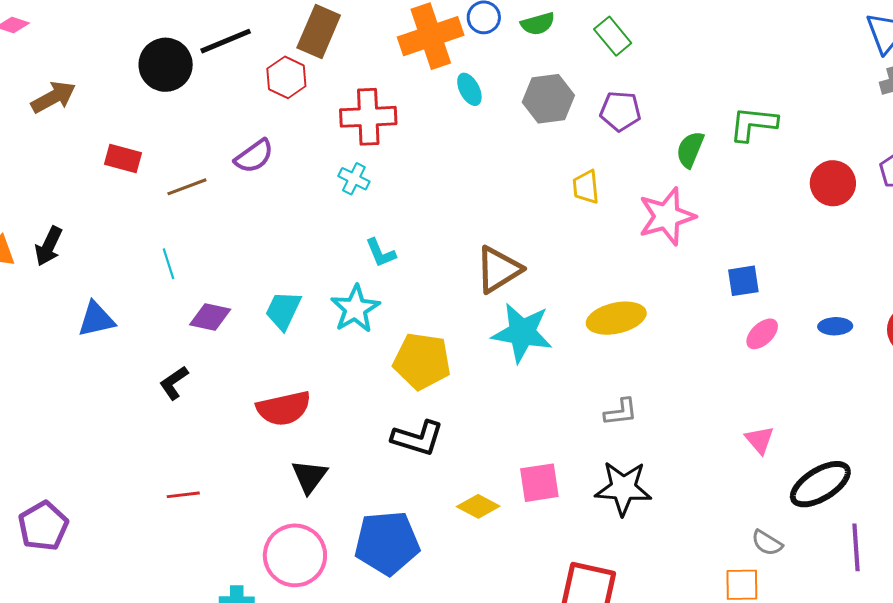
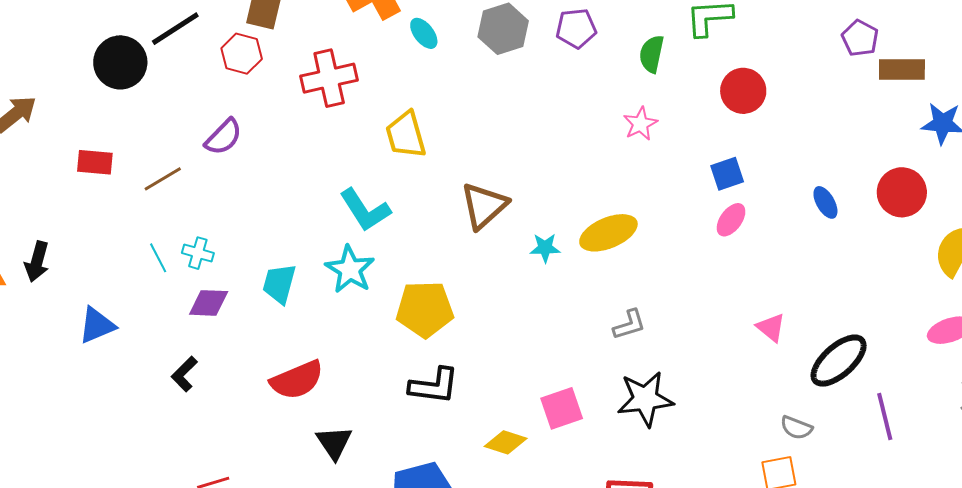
cyan cross: (354, 179) -> (198, 253), moved
red circle: (833, 183) -> (743, 91), moved
yellow trapezoid: (586, 187) -> (406, 135), moved, size x1.4
pink star: (667, 216) -> (640, 124), size x0.6
cyan L-shape: (381, 253) -> (365, 210), size x1.6
blue ellipse: (835, 326) -> (825, 202), turned 72
cyan star: (522, 333) -> (545, 248), moved, size x0.5
pink ellipse: (762, 334) -> (731, 220), moved

